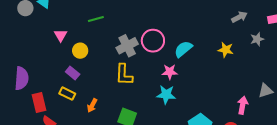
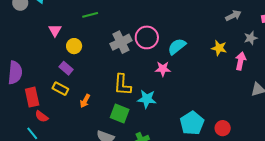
yellow L-shape: (124, 75) -> (122, 85), moved
cyan star: (166, 95) -> (147, 99), moved
pink arrow: (243, 105) -> (241, 61), moved

